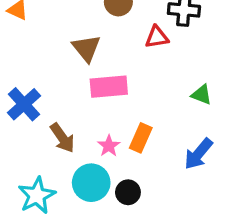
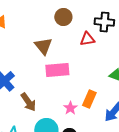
orange rectangle: (141, 138) -> (89, 99), moved
pink star: (109, 146) -> (70, 108), moved

